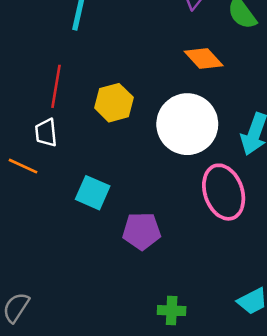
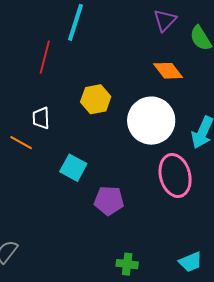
red line: (56, 86) -> (45, 57), moved

